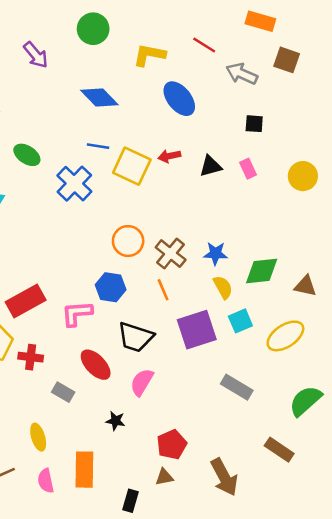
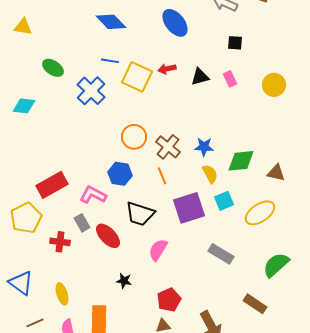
pink L-shape: (77, 313) -> (93, 195), turned 32
red cross: (31, 357) -> (60, 242), moved
pink semicircle: (142, 382) -> (158, 250), moved
gray rectangle: (63, 392) -> (82, 223), moved, turned 30

